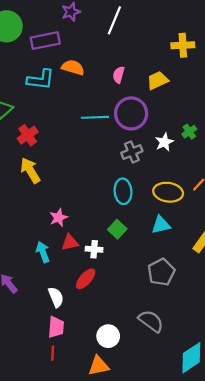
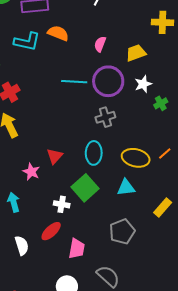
white star: (164, 142) -> (143, 84), moved
pink star: (58, 218) -> (31, 172), turned -30
green square: (117, 229) -> (85, 188), size x1.5
red triangle: (70, 242) -> (55, 156), moved, turned -42
pink trapezoid: (56, 327) -> (77, 249), moved

